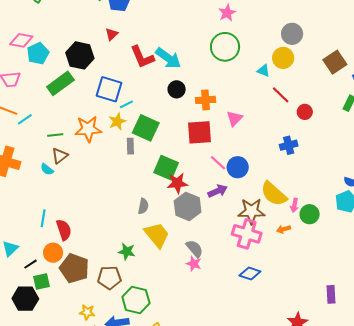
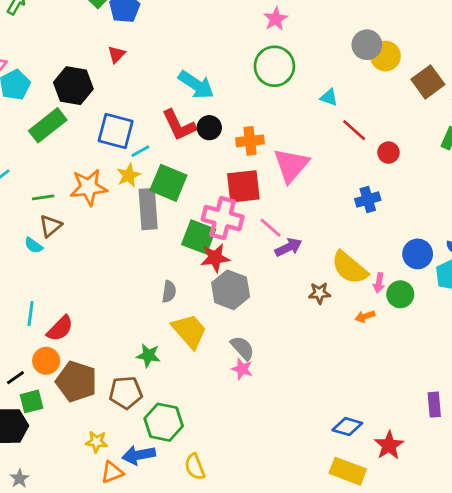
red L-shape: (142, 57) -> (179, 125), moved
yellow circle: (283, 58) -> (385, 56), moved
pink triangle: (234, 119) -> (291, 165), size x1.6
gray rectangle: (130, 146) -> (148, 209), size x1.8
blue circle: (238, 167) -> (418, 254), moved
purple arrow: (218, 191) -> (288, 247), moved
brown star: (251, 211) -> (320, 293), size x0.6
red semicircle: (64, 230) -> (60, 328), turned 65
pink cross: (247, 234) -> (223, 218), moved
blue diamond: (250, 273) -> (347, 427), moved

